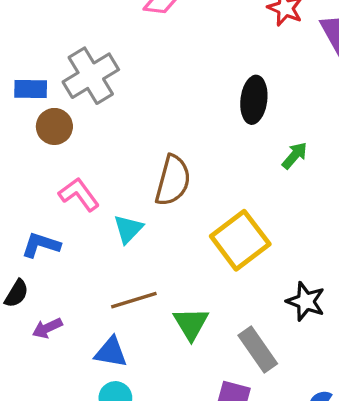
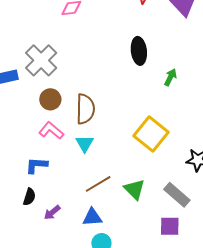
brown circle: (54, 126) -> (50, 99), moved
brown semicircle: (173, 180) -> (85, 109), moved

